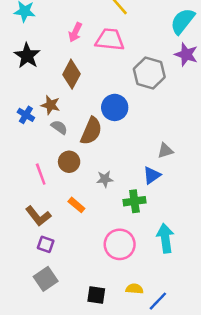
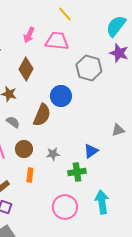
gray semicircle: (59, 127) -> (13, 122), moved
gray triangle: (165, 151) -> (118, 130), moved
brown circle: (69, 162) -> (24, 149), moved
orange rectangle: (76, 205) -> (30, 175), turned 56

